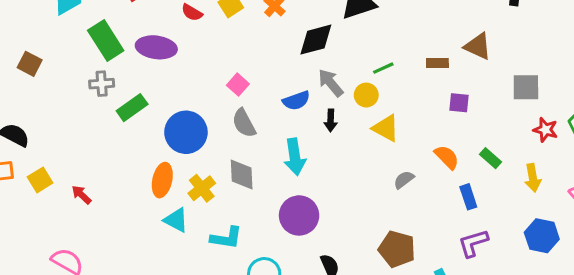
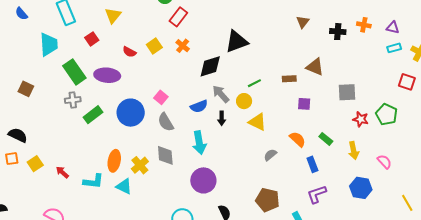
blue circle: (186, 132) -> (131, 113), moved
cyan L-shape: (226, 238) -> (93, 181), moved

